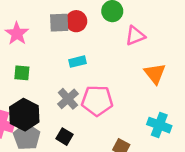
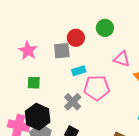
gray square: (59, 23) -> (62, 51), moved
pink triangle: (135, 36) -> (122, 59), moved, turned 42
pink pentagon: (97, 101) -> (97, 88), moved

